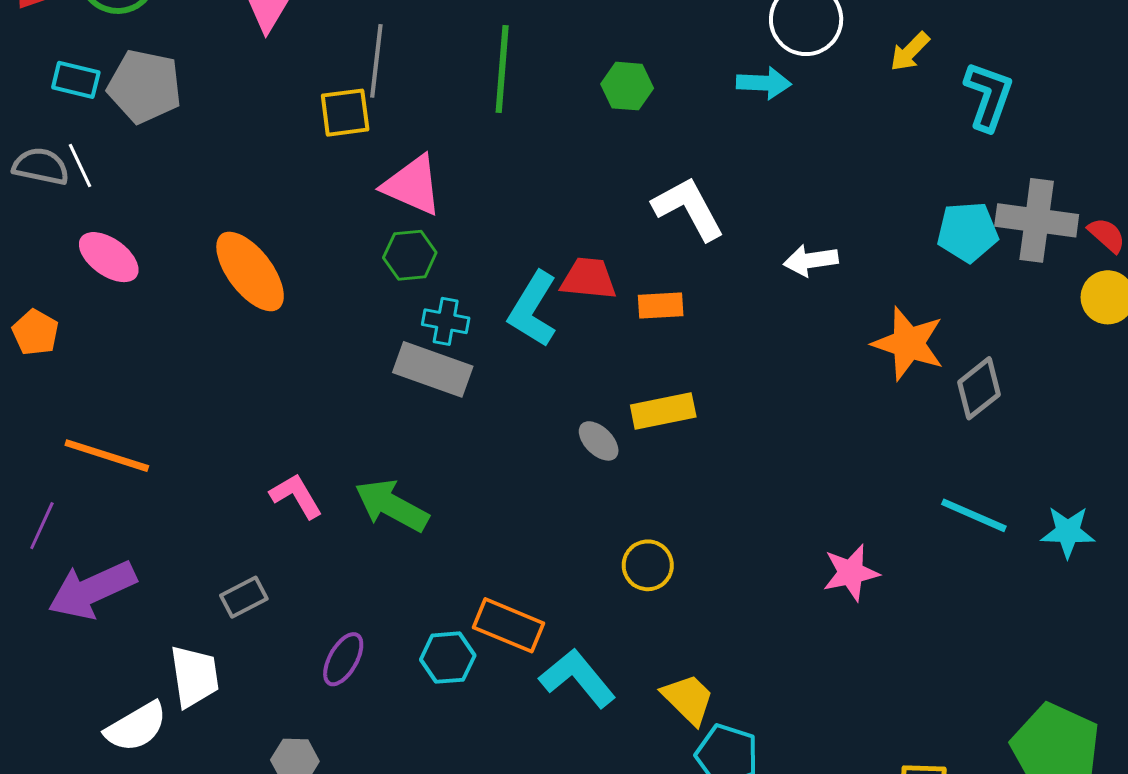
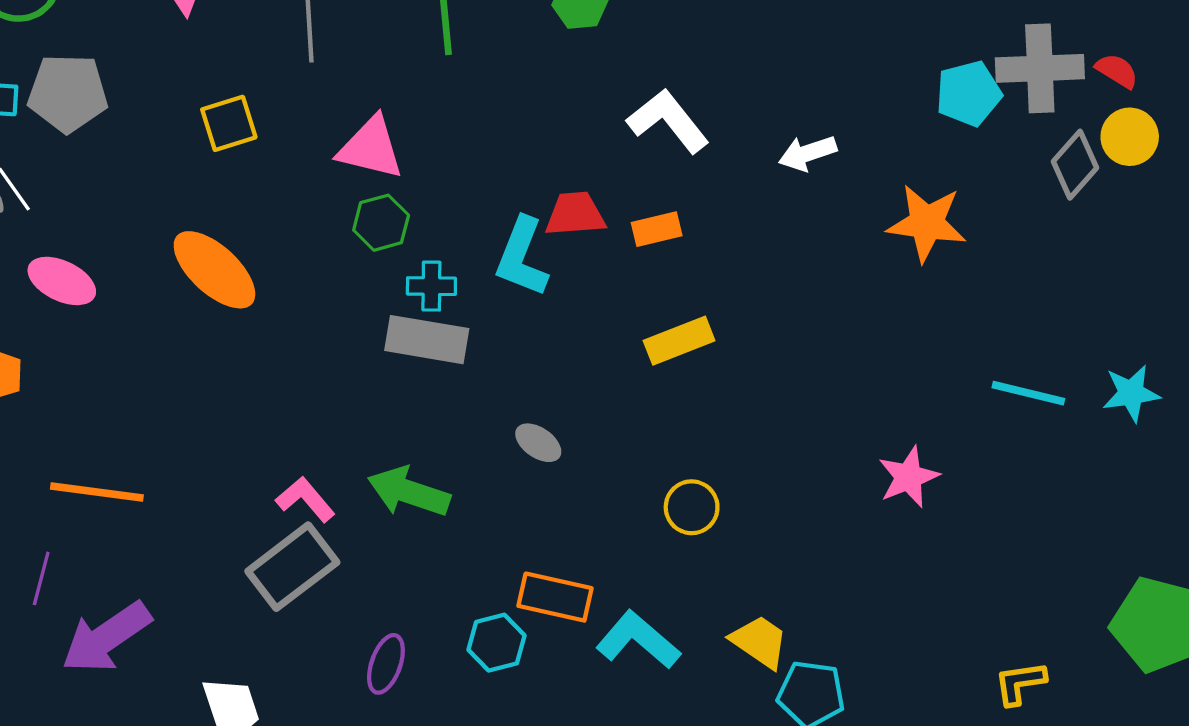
yellow square: (345, 113) -> (229, 123), moved
gray diamond: (979, 388) -> (1075, 165), moved
gray ellipse: (599, 441) -> (538, 443), moved
gray rectangle: (244, 597) -> (292, 567), moved, size x1.8

